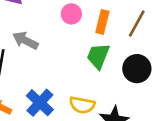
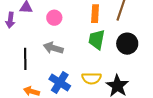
pink circle: (71, 14) -> (54, 18), moved
gray arrow: (25, 40) -> (53, 48), moved

